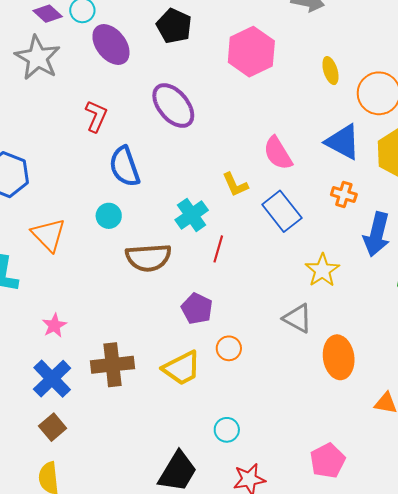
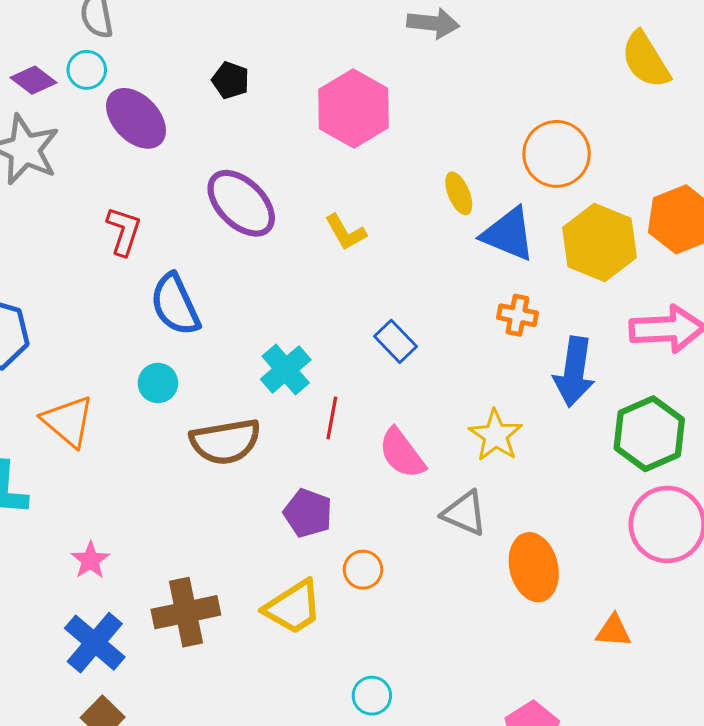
black pentagon: (174, 26) -> (231, 80), size x0.7
yellow ellipse: (330, 71) -> (459, 193), moved
pink semicircle: (278, 153) -> (402, 453), moved
yellow L-shape: (235, 185) -> (346, 232), moved
blue rectangle: (282, 211) -> (395, 341), moved, size x0.7

